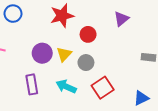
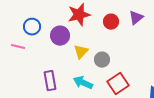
blue circle: (13, 14) -> (32, 27), moved
red circle: (88, 34) -> (111, 22), moved
purple circle: (42, 53) -> (60, 36), moved

